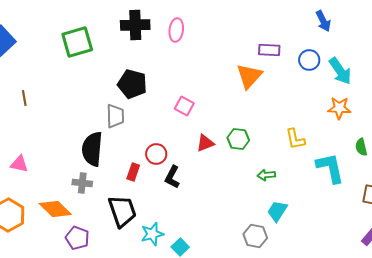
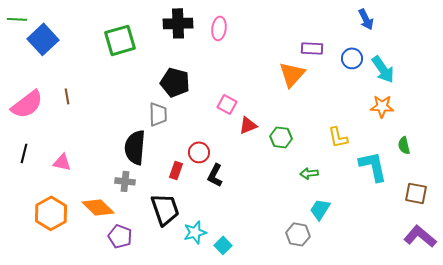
red triangle: (205, 143) -> (248, 125), moved

